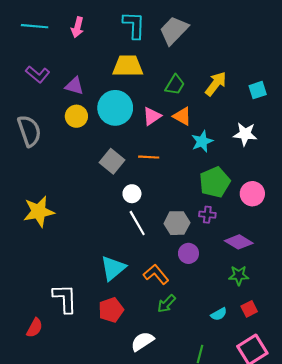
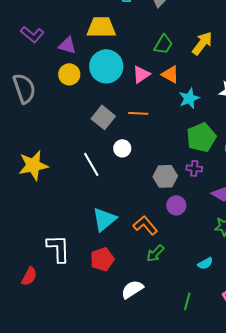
yellow trapezoid: (128, 66) -> (101, 27), moved
white line: (137, 223) -> (91, 164), moved

